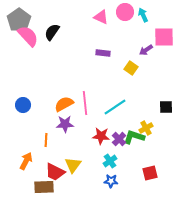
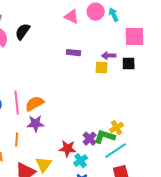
purple arrow: (146, 50) -> (109, 56), moved, turned 32
yellow square: (131, 68) -> (102, 68), turned -32
pink line: (85, 103) -> (17, 103), moved
cyan line: (115, 107) -> (116, 151), moved
black square: (166, 107) -> (129, 64), moved
red star: (101, 136) -> (68, 149), moved

